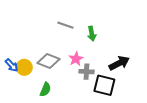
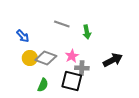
blue arrow: (12, 65) -> (23, 36), moved
yellow circle: (24, 67) -> (30, 58), moved
black square: (104, 85) -> (72, 81), moved

